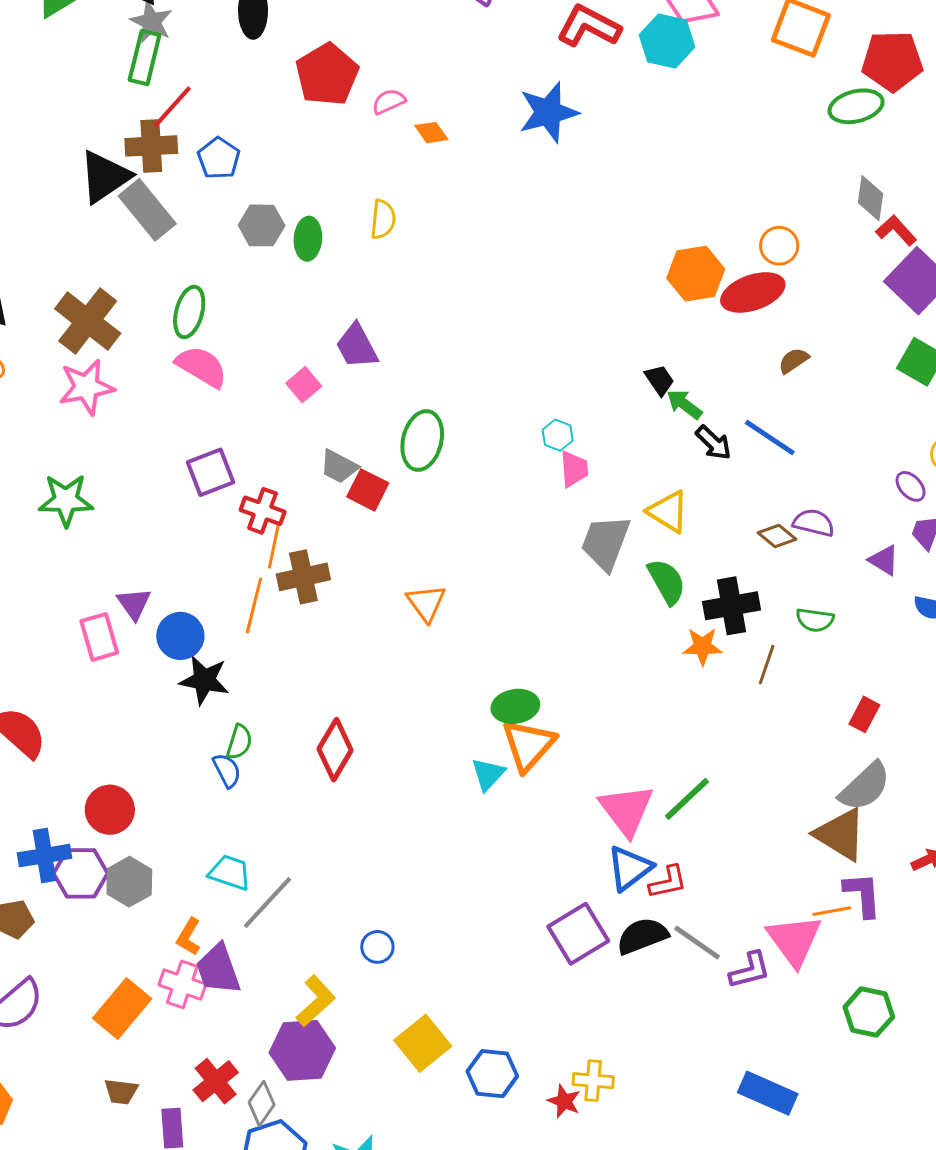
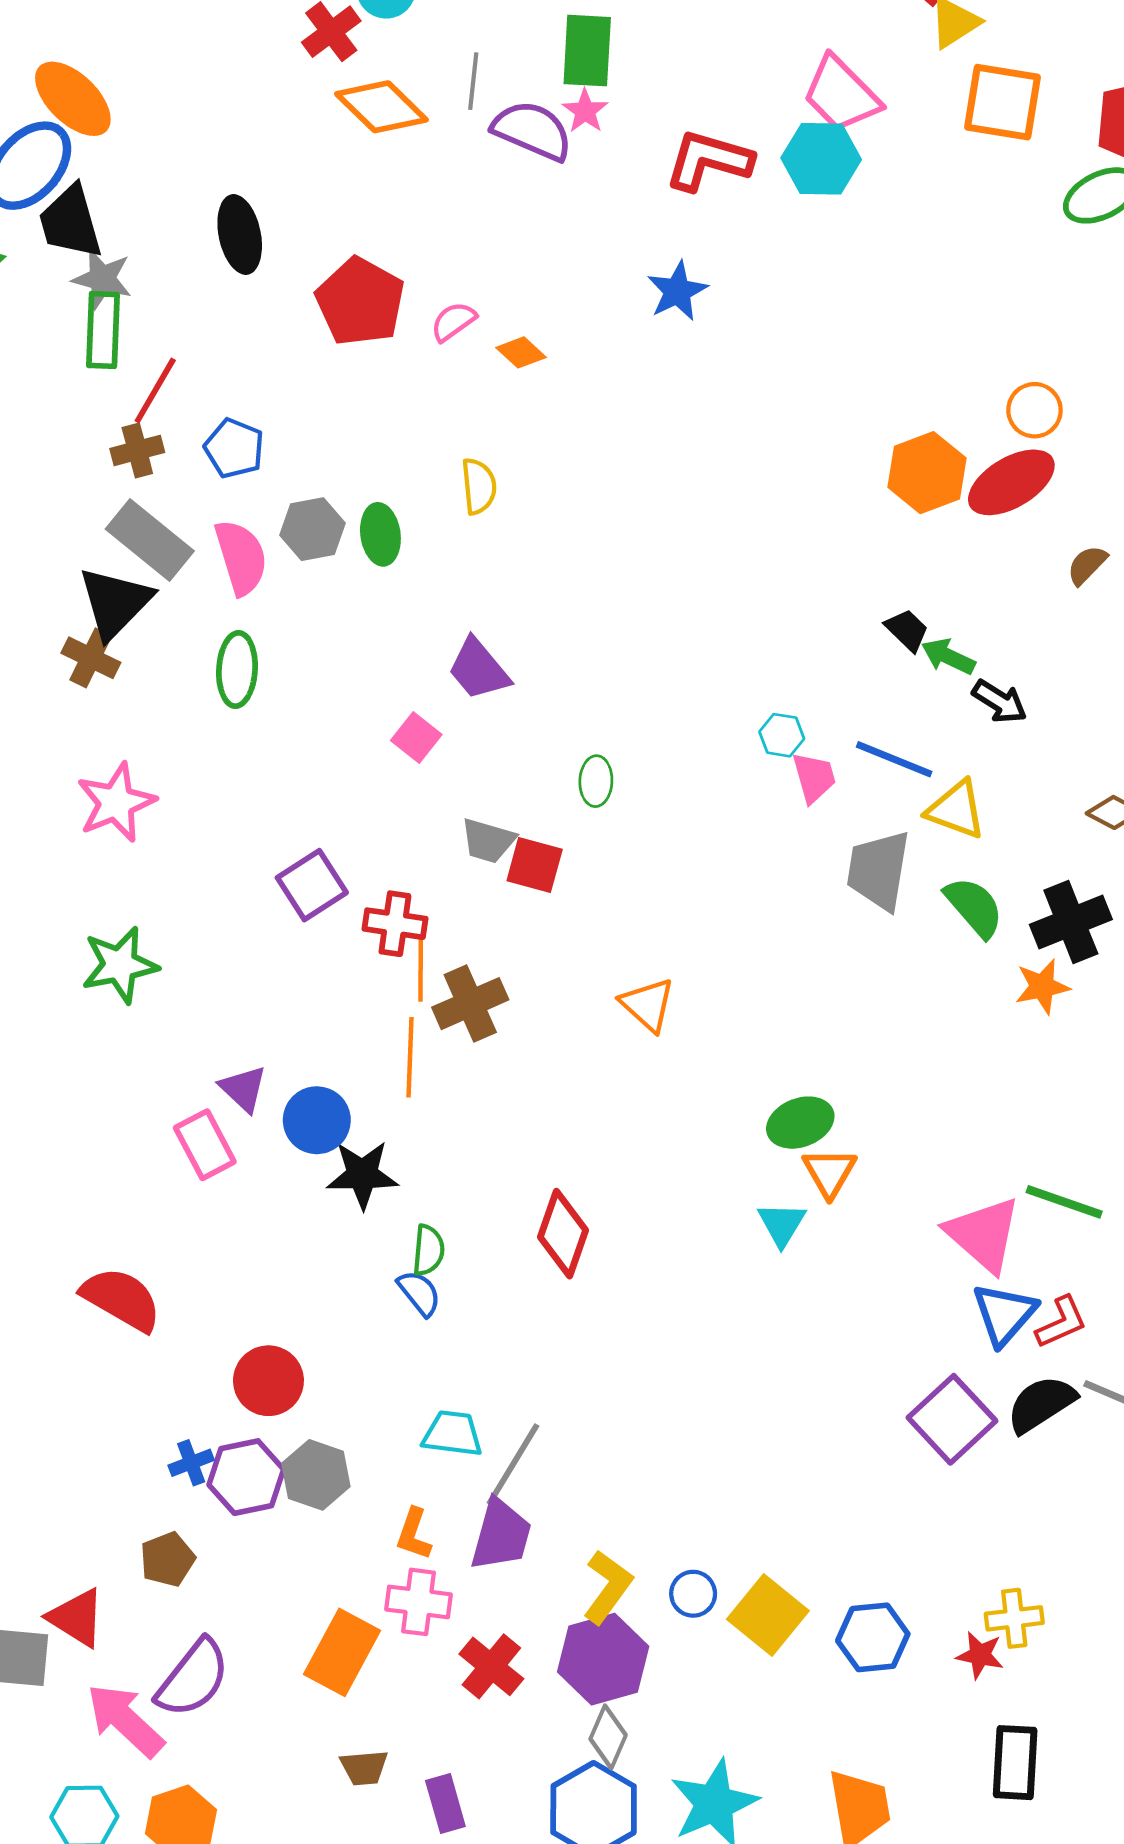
blue star: (548, 112) -> (677, 291), size x0.7
brown cross: (151, 146) -> (137, 450), size x0.7
black triangle: (105, 177) -> (115, 603), moved
brown cross: (88, 321) -> (91, 658), moved, size x0.6
pink semicircle: (202, 367) -> (241, 557), moved, turned 54
blue line: (770, 437) -> (894, 759), moved
green ellipse: (422, 441) -> (596, 781), size x0.6
orange triangle: (528, 745) -> (829, 1172), size x0.7
green line: (687, 799) -> (1064, 1202), turned 74
blue cross: (44, 856) -> (191, 1463), size x0.6
blue circle: (377, 947) -> (693, 1594), moved
purple trapezoid: (218, 969) -> (501, 1535), moved, turned -134
red cross: (216, 1081) -> (491, 1666), moved
gray diamond: (262, 1103) -> (608, 1737), moved

